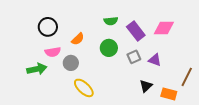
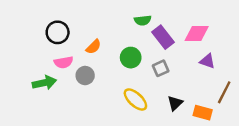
green semicircle: (111, 21) -> (143, 20), moved
purple triangle: (155, 60) -> (207, 61), moved
yellow ellipse: (84, 88) -> (135, 99), moved

